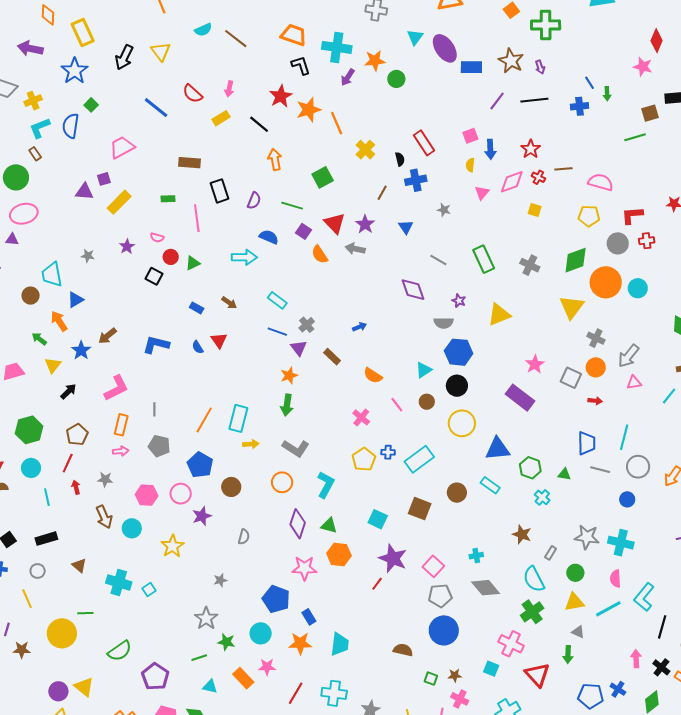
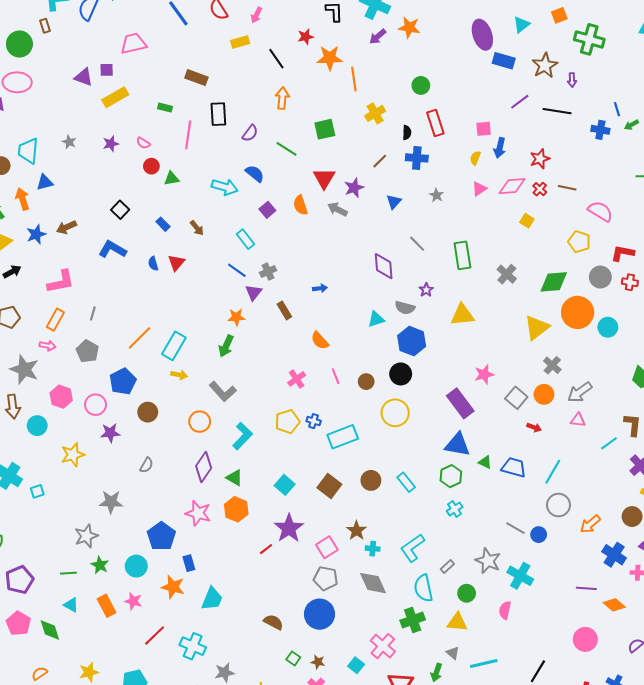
cyan triangle: (415, 37) -> (521, 25), moved
green circle: (396, 79) -> (421, 85), moved
green arrow: (607, 94) -> (631, 125), turned 48
red star: (281, 96) -> (306, 37), size x0.7
purple square: (303, 231) -> (267, 210), moved
black square: (154, 276) -> (120, 210), moved
cyan triangle: (424, 370) -> (376, 319), moved
blue trapezoid: (587, 443) -> (514, 467), turned -90
blue triangle: (498, 449) -> (457, 445), moved
gray line: (600, 470) -> (516, 528), moved
green triangle: (564, 474) -> (485, 462), moved
gray star: (105, 479) -> (24, 369), size x1.8
brown star: (522, 534) -> (356, 531), moved
gray star: (220, 580) -> (111, 502), size x1.6
cyan L-shape: (644, 597) -> (412, 548), moved
cyan line: (608, 609) -> (484, 664), moved

